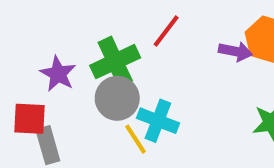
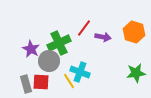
purple arrow: (235, 51) -> (103, 37), moved
gray circle: (117, 98) -> (49, 61), moved
red square: (29, 119) -> (41, 82), moved

